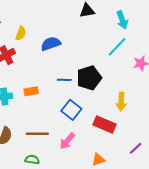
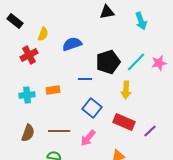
cyan line: (117, 47) -> (136, 62), moved
black pentagon: (89, 78) -> (108, 62), moved
yellow arrow: (121, 102) -> (126, 90), moved
purple line: (136, 148) -> (150, 131), moved

